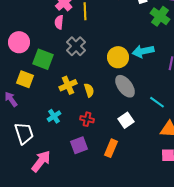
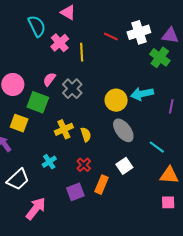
pink semicircle: (59, 22) -> (49, 79), moved, turned 32
red cross: (87, 119) -> (84, 165), turned 32
white trapezoid: (24, 133) -> (18, 179), turned 65
orange rectangle: (111, 148) -> (101, 185), moved

